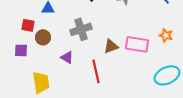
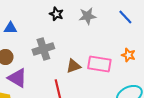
purple triangle: (67, 57) -> (17, 78), moved, size x1.5

